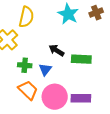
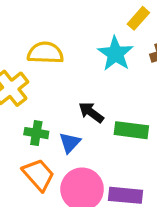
yellow semicircle: (26, 17) -> (45, 53), turned -105

